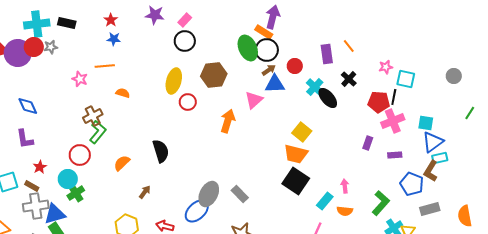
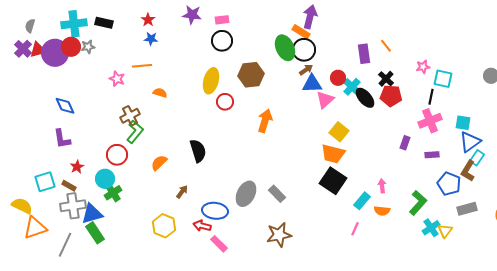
pink rectangle: (185, 20) -> (222, 20), turned 40
red circle: (295, 66) -> (338, 78), moved
pink triangle: (254, 100) -> (325, 100), moved
red pentagon: (379, 102) -> (391, 96), moved
cyan rectangle: (440, 158) -> (477, 158), turned -42
blue ellipse: (197, 211) -> (215, 211), moved, turned 50

